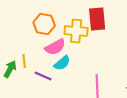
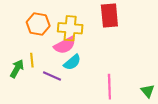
orange hexagon: (44, 24) -> (38, 24), moved
yellow cross: (76, 31) -> (70, 28), moved

